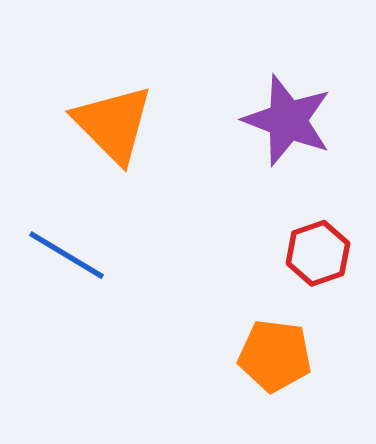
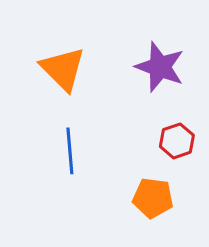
blue line: (66, 255) -> (70, 151), moved, turned 54

